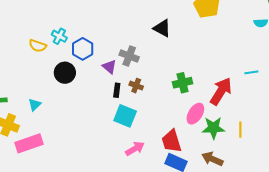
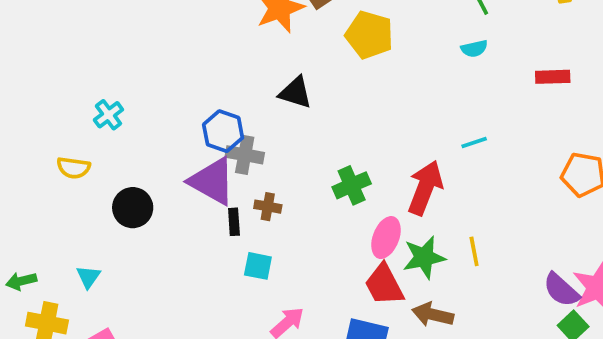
cyan cross: (59, 36) -> (108, 115), moved, turned 35
blue hexagon: (83, 49) -> (223, 131), moved
purple triangle: (109, 67) -> (212, 181), size x1.8
cyan square: (125, 116) -> (258, 266), size x0.7
red trapezoid: (171, 141) -> (384, 285), moved

